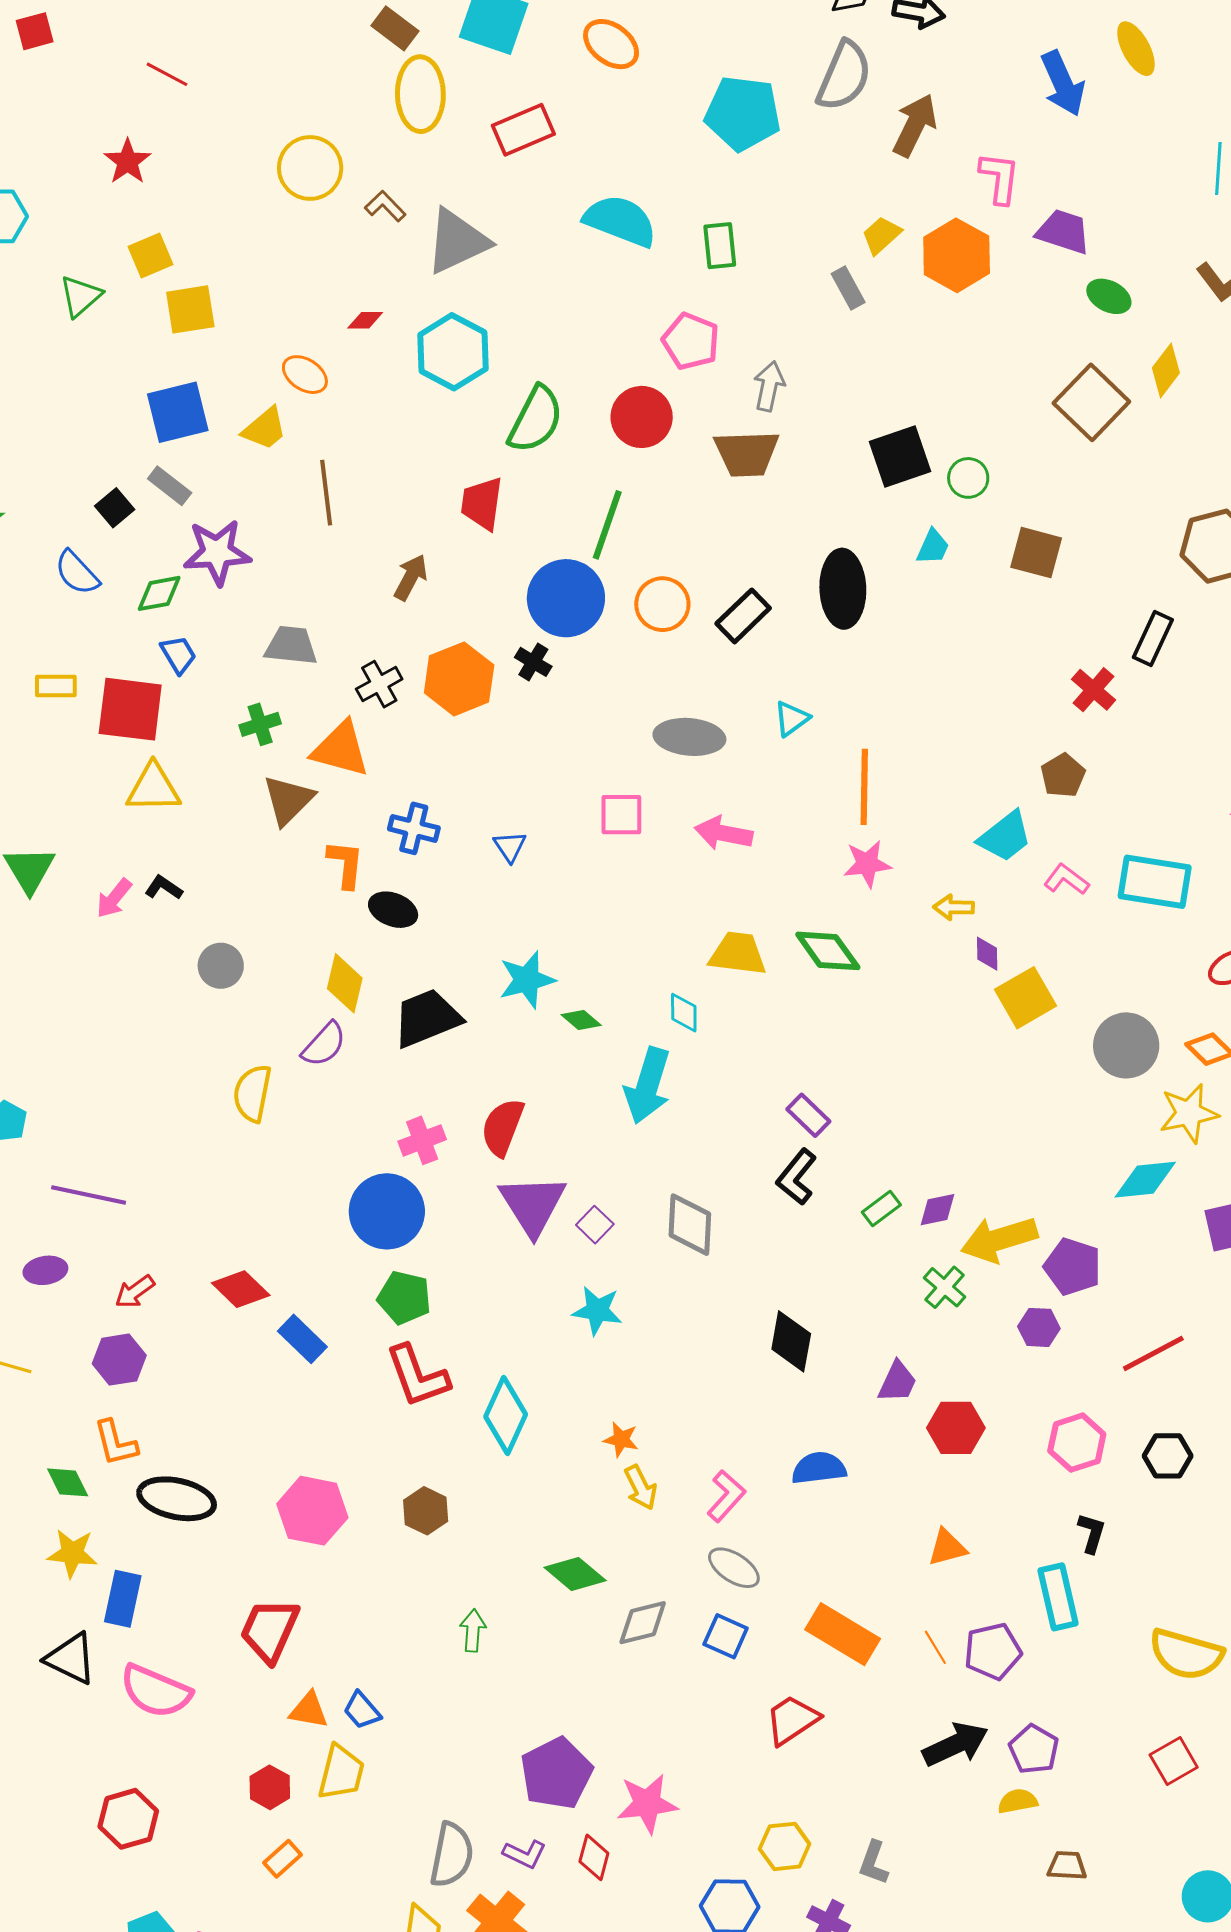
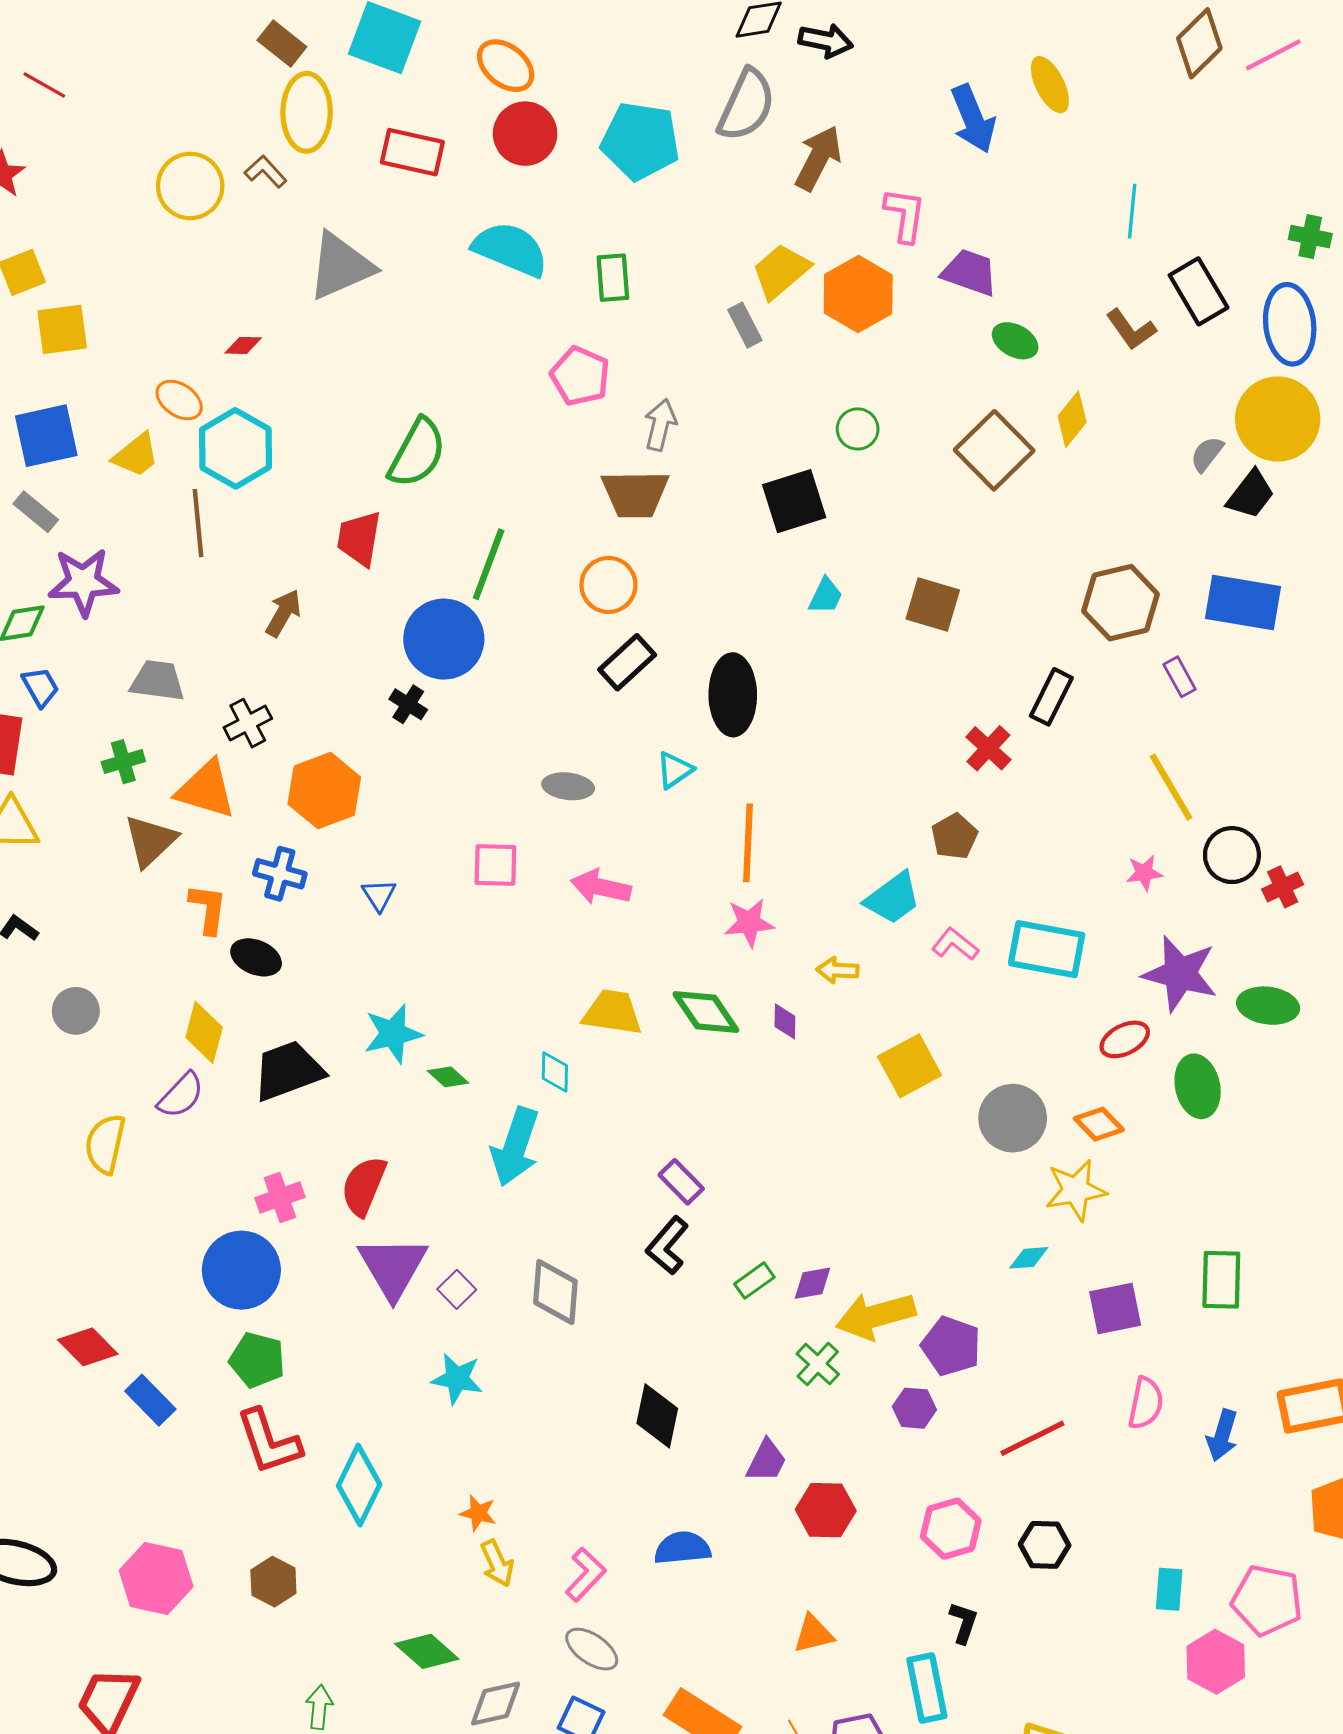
red rectangle: (523, 130) -> (412, 152), turned 34
brown L-shape: (385, 206) -> (266, 172), moved
yellow trapezoid: (881, 235) -> (781, 271), size x1.4
cyan hexagon: (453, 352) -> (235, 448), moved
red circle: (642, 417) -> (525, 134), moved
green circle: (968, 478) -> (858, 429), moved
black ellipse: (843, 589) -> (733, 695), moved
orange circle: (662, 604) -> (608, 585), moved
orange hexagon: (459, 679) -> (324, 791), moved
gray ellipse: (689, 737) -> (568, 786), size x0.7
purple diamond: (987, 954) -> (785, 1021), moved
cyan diamond: (1145, 1180) -> (1029, 1258), size x0.6

